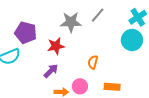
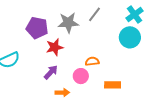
purple pentagon: (26, 33) -> (37, 28), moved
orange semicircle: (93, 62) -> (92, 61), turned 72
pink circle: (80, 86) -> (81, 76), moved

